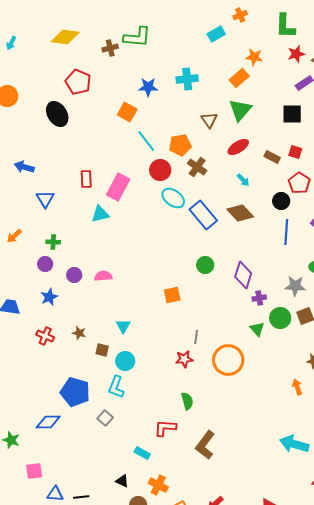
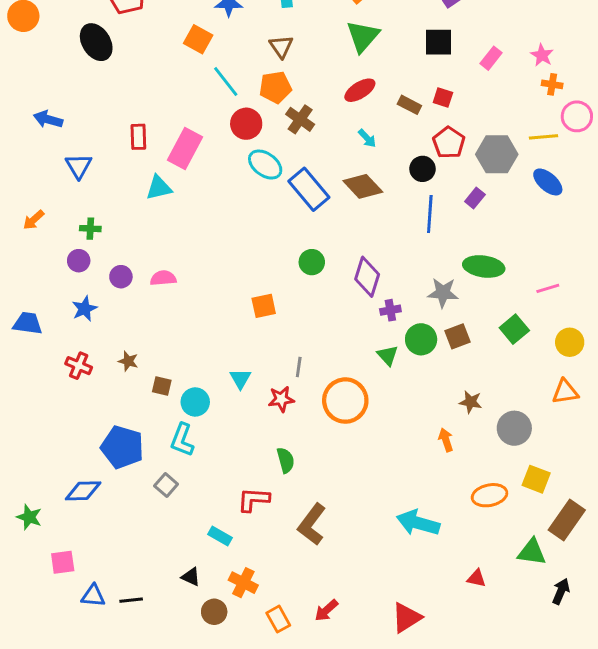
brown triangle: (209, 120) -> (281, 46), moved
cyan triangle: (123, 326) -> (240, 379), moved
cyan arrow: (294, 444) -> (418, 523), moved

